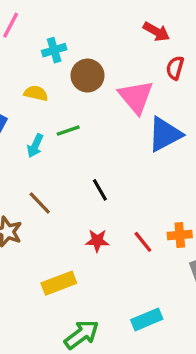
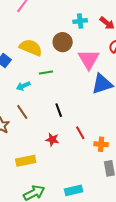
cyan cross: (54, 50) -> (80, 21), moved
yellow semicircle: (36, 93) -> (31, 48), size x1.6
cyan arrow: (35, 146) -> (23, 86), moved, turned 32
red line: (143, 242) -> (80, 133), moved

